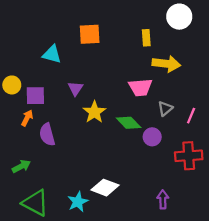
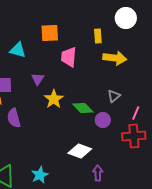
pink trapezoid: (140, 87) -> (69, 57), moved, turned 100
pink line: (191, 116) -> (136, 113), moved
white diamond: (105, 188) -> (80, 151), moved
purple arrow: (163, 199) -> (98, 173), moved

